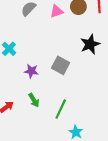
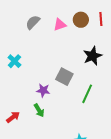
purple star: (31, 71) -> (43, 90), moved
green line: (61, 109) -> (87, 94), moved

